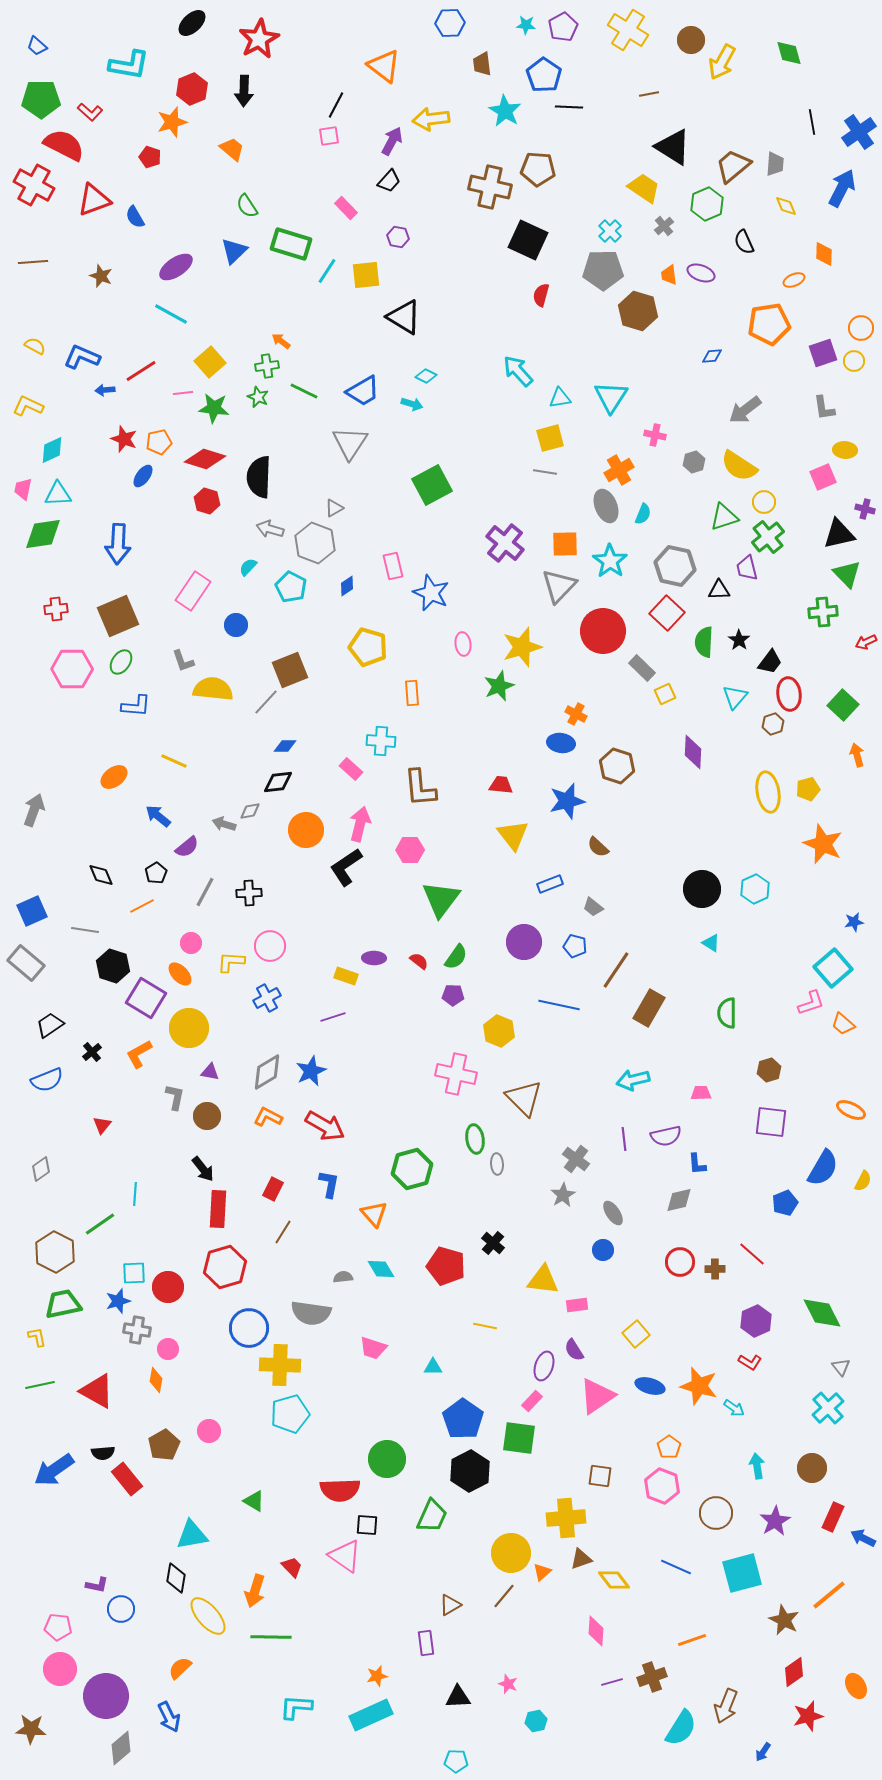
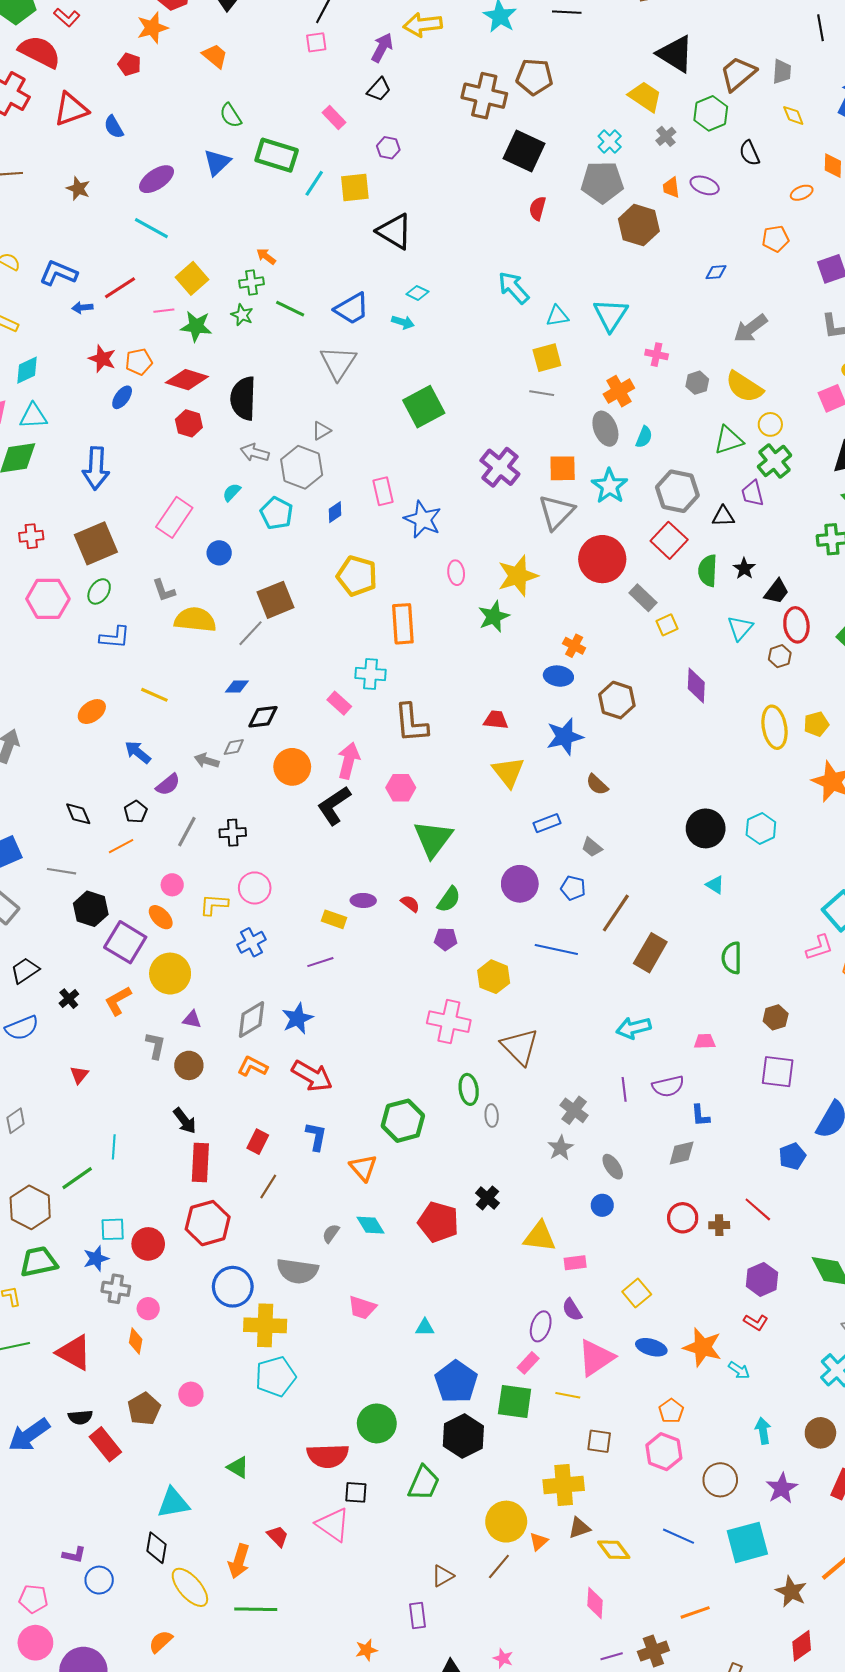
orange pentagon: (769, 324) -> (776, 239), size x0.6
orange rectangle: (412, 693) -> (403, 624), size x1.5
blue diamond: (285, 746) -> (237, 686), moved
gray semicircle: (343, 1277) -> (331, 1233), turned -48
yellow line: (485, 1326) -> (568, 1395), moved

